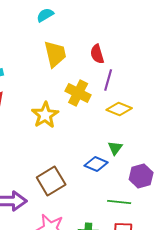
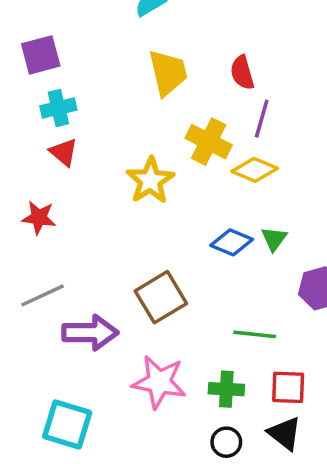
yellow diamond: (119, 109) -> (255, 170), moved
blue diamond: (96, 164) -> (232, 242), moved
green line: (119, 202) -> (255, 334), moved

